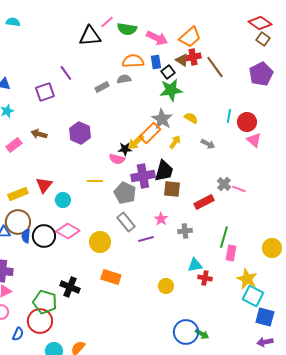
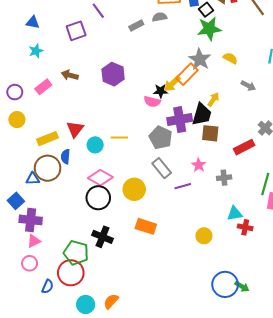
yellow arrow: (175, 142) -> (213, 99), moved
yellow line: (95, 181) -> (119, 138), moved
blue semicircle: (26, 236) -> (66, 157), moved
black circle: (44, 236) -> (98, 198), moved

